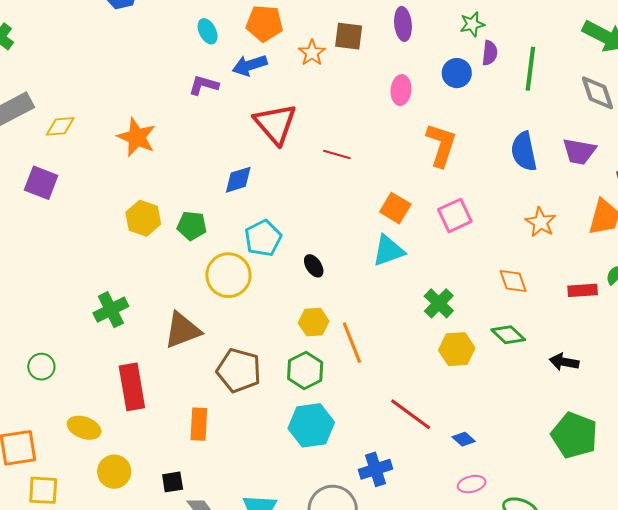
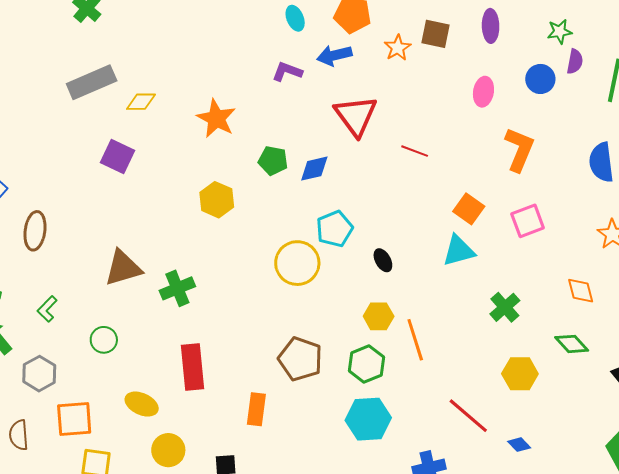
green pentagon: (192, 226) -> (273, 161), moved
brown triangle: (182, 330) -> (123, 268), moved
yellow hexagon: (457, 349) -> (520, 374), moved

